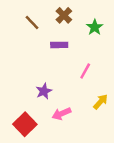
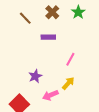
green star: (95, 27) -> (78, 12), moved
yellow arrow: (101, 102) -> (68, 83), moved

